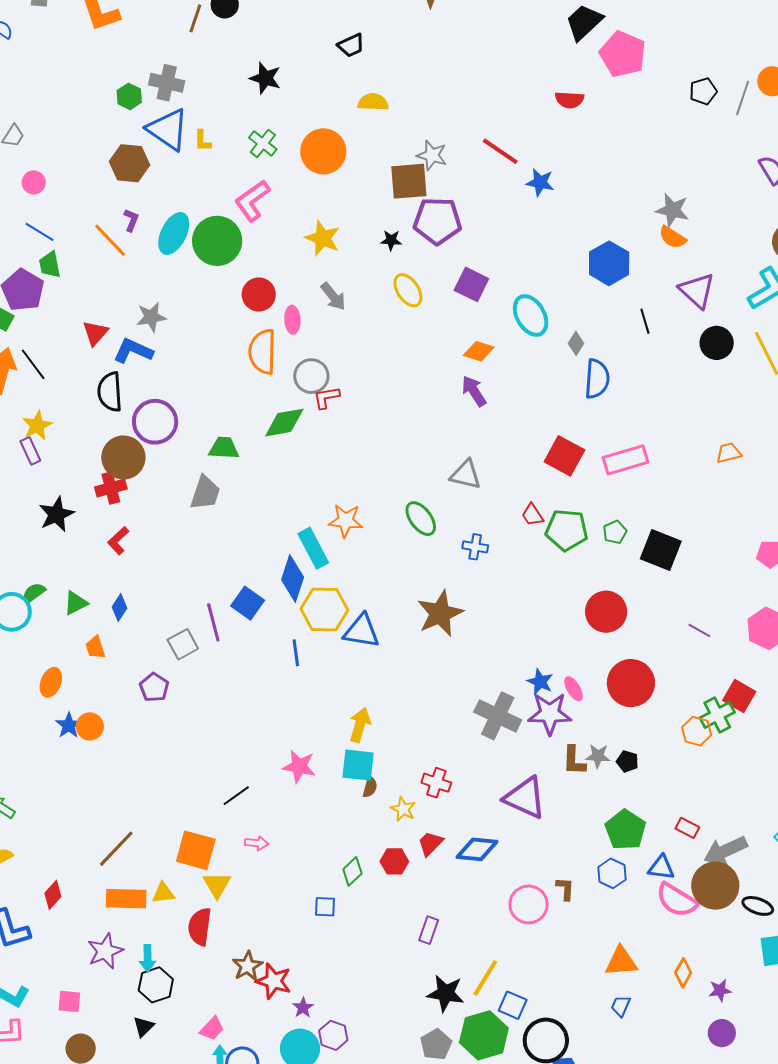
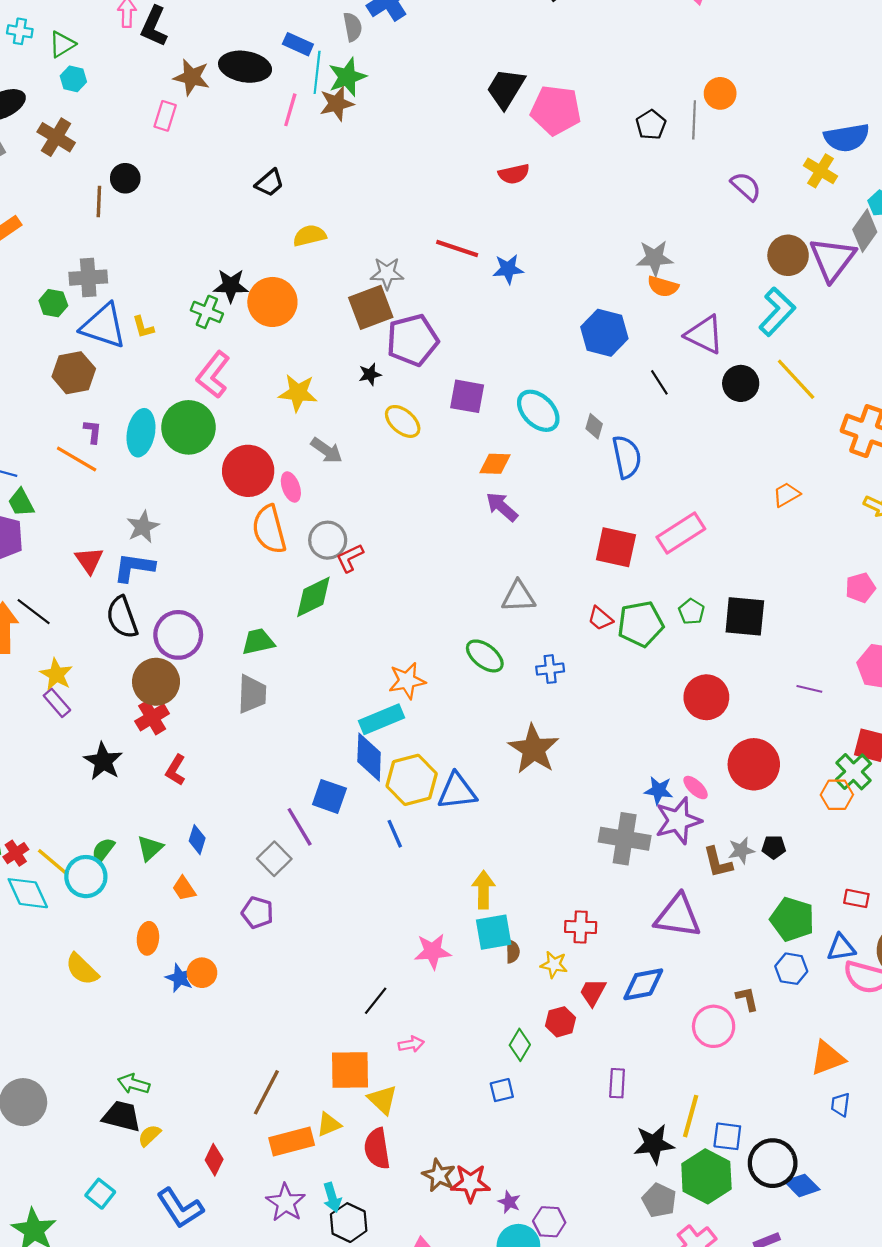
black star: (265, 78) -> (231, 286), moved
red circle: (259, 295) -> (248, 471), size x1.4
cyan rectangle: (313, 548) -> (381, 719), turned -69

